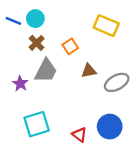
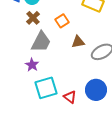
purple star: (20, 84) -> (32, 65), moved
cyan square: (37, 124) -> (46, 88), moved

